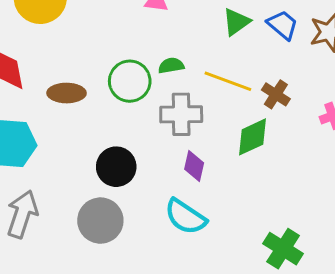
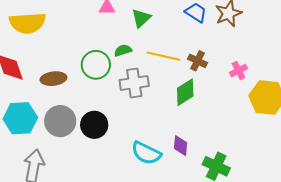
green triangle: (236, 22) -> (141, 18), moved
purple diamond: (194, 166) -> (181, 146), moved
gray circle: (100, 221) -> (60, 121), moved

